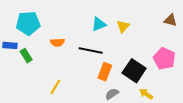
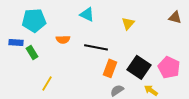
cyan triangle: (99, 24) -> (87, 14), moved, turned 49
pink pentagon: (164, 59) -> (169, 67), moved
yellow line: (55, 87) -> (47, 83), moved

